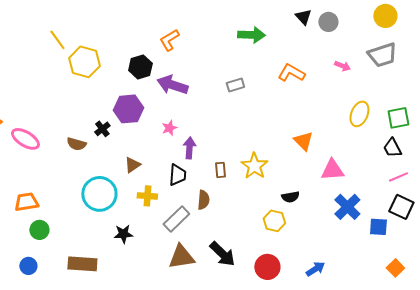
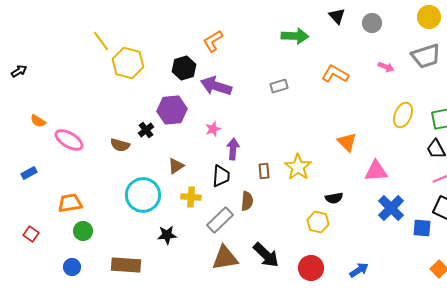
black triangle: (303, 17) -> (337, 16), moved

